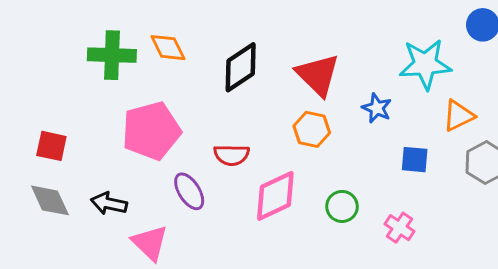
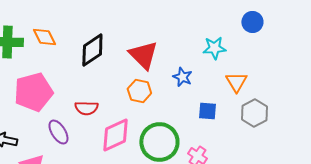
cyan star: (425, 64) -> (214, 48), size x0.7
orange triangle: (459, 116) -> (236, 82), turned -35
green circle: (342, 206) -> (159, 142), size x1.8

